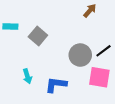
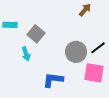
cyan arrow: (27, 76) -> (26, 54), moved

